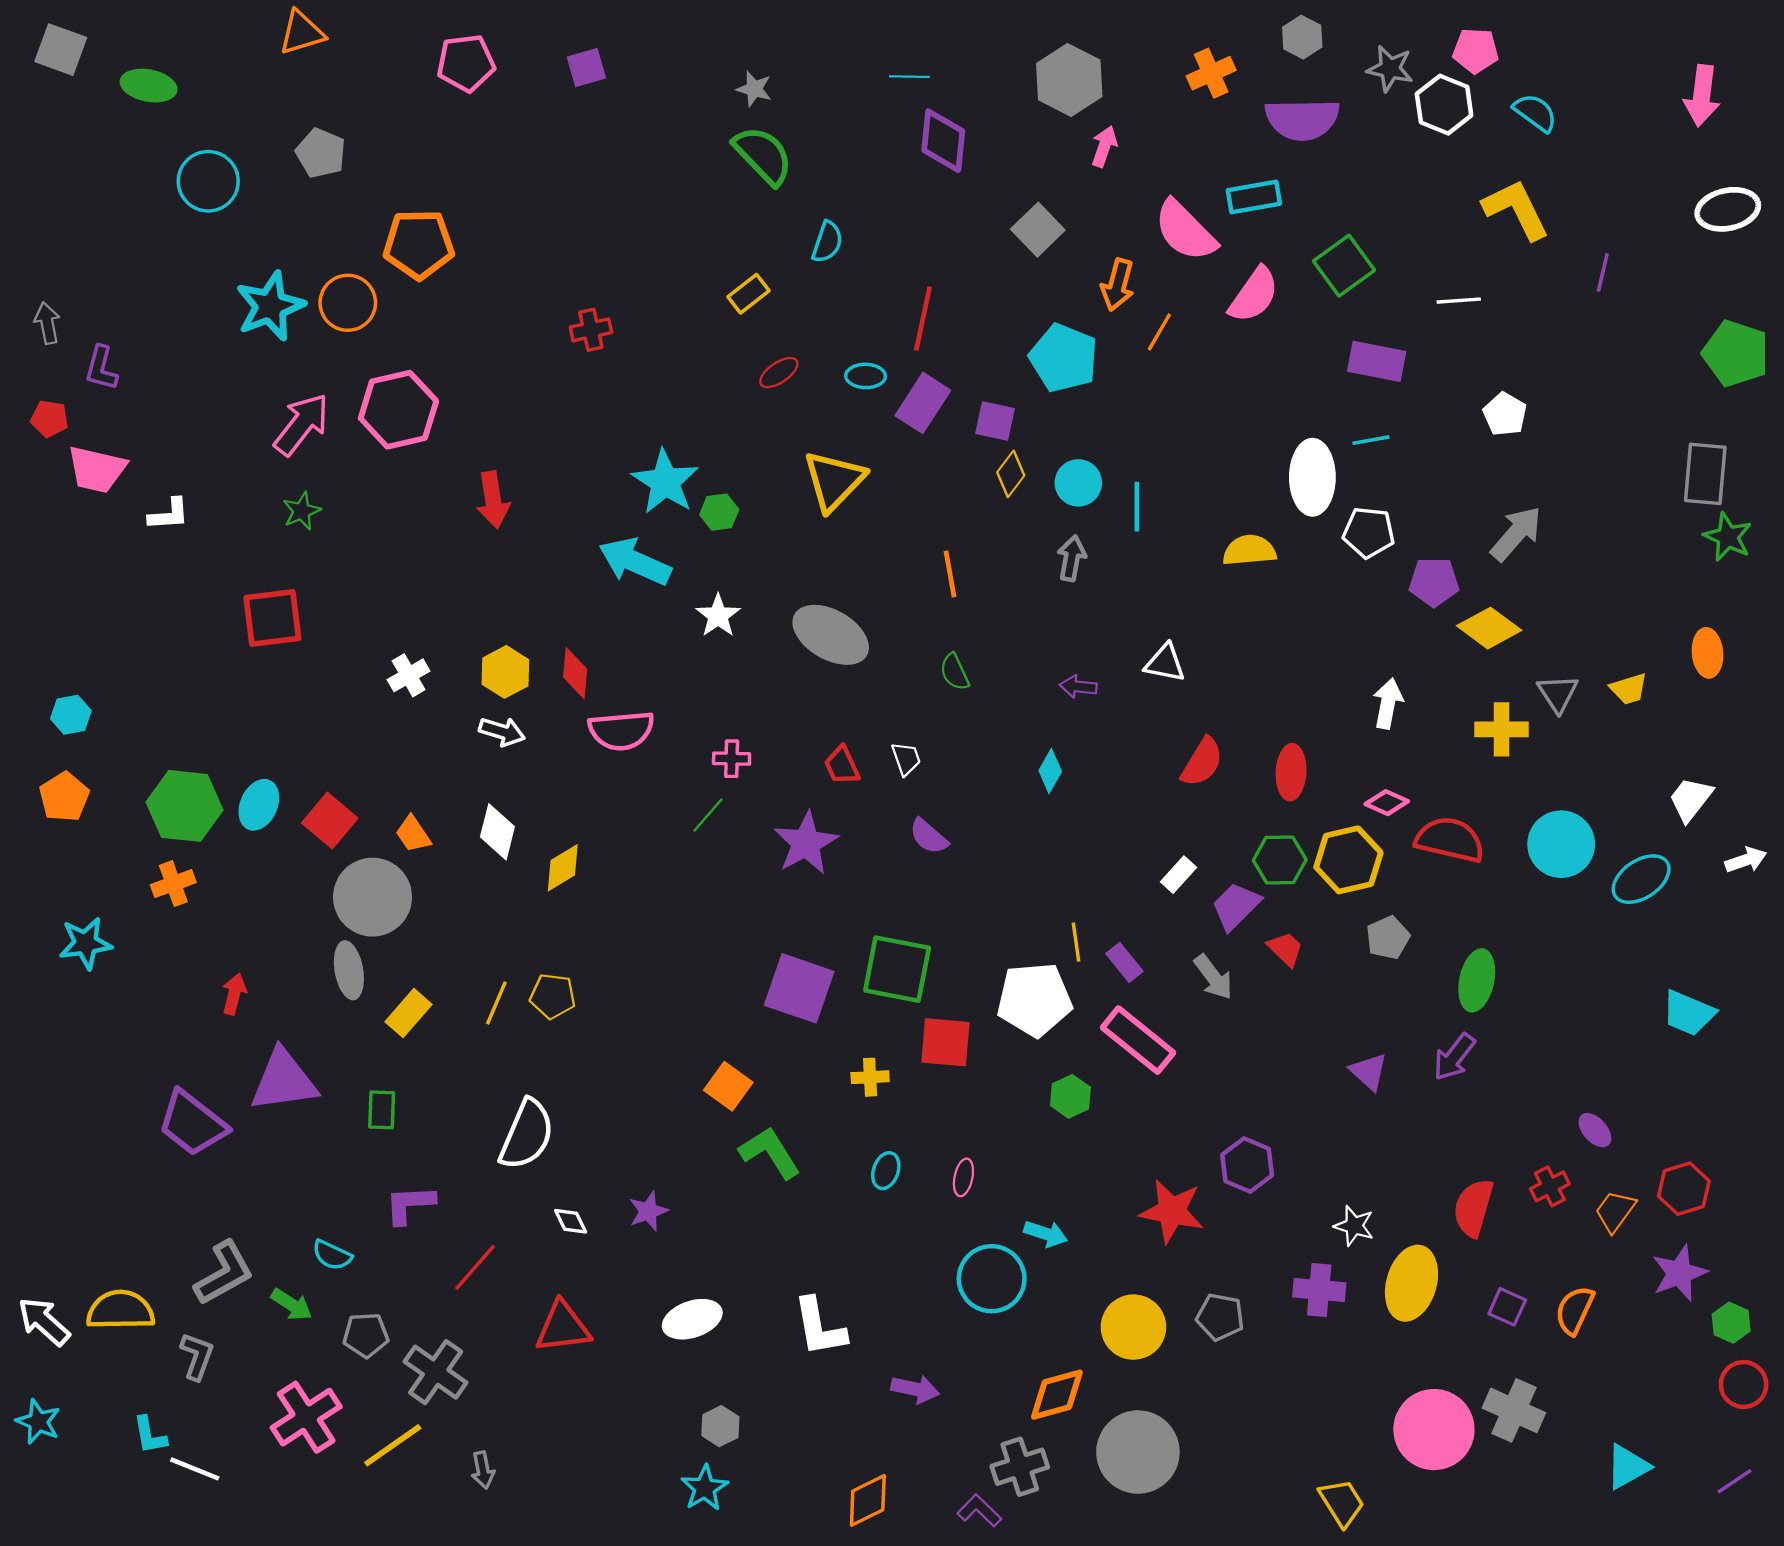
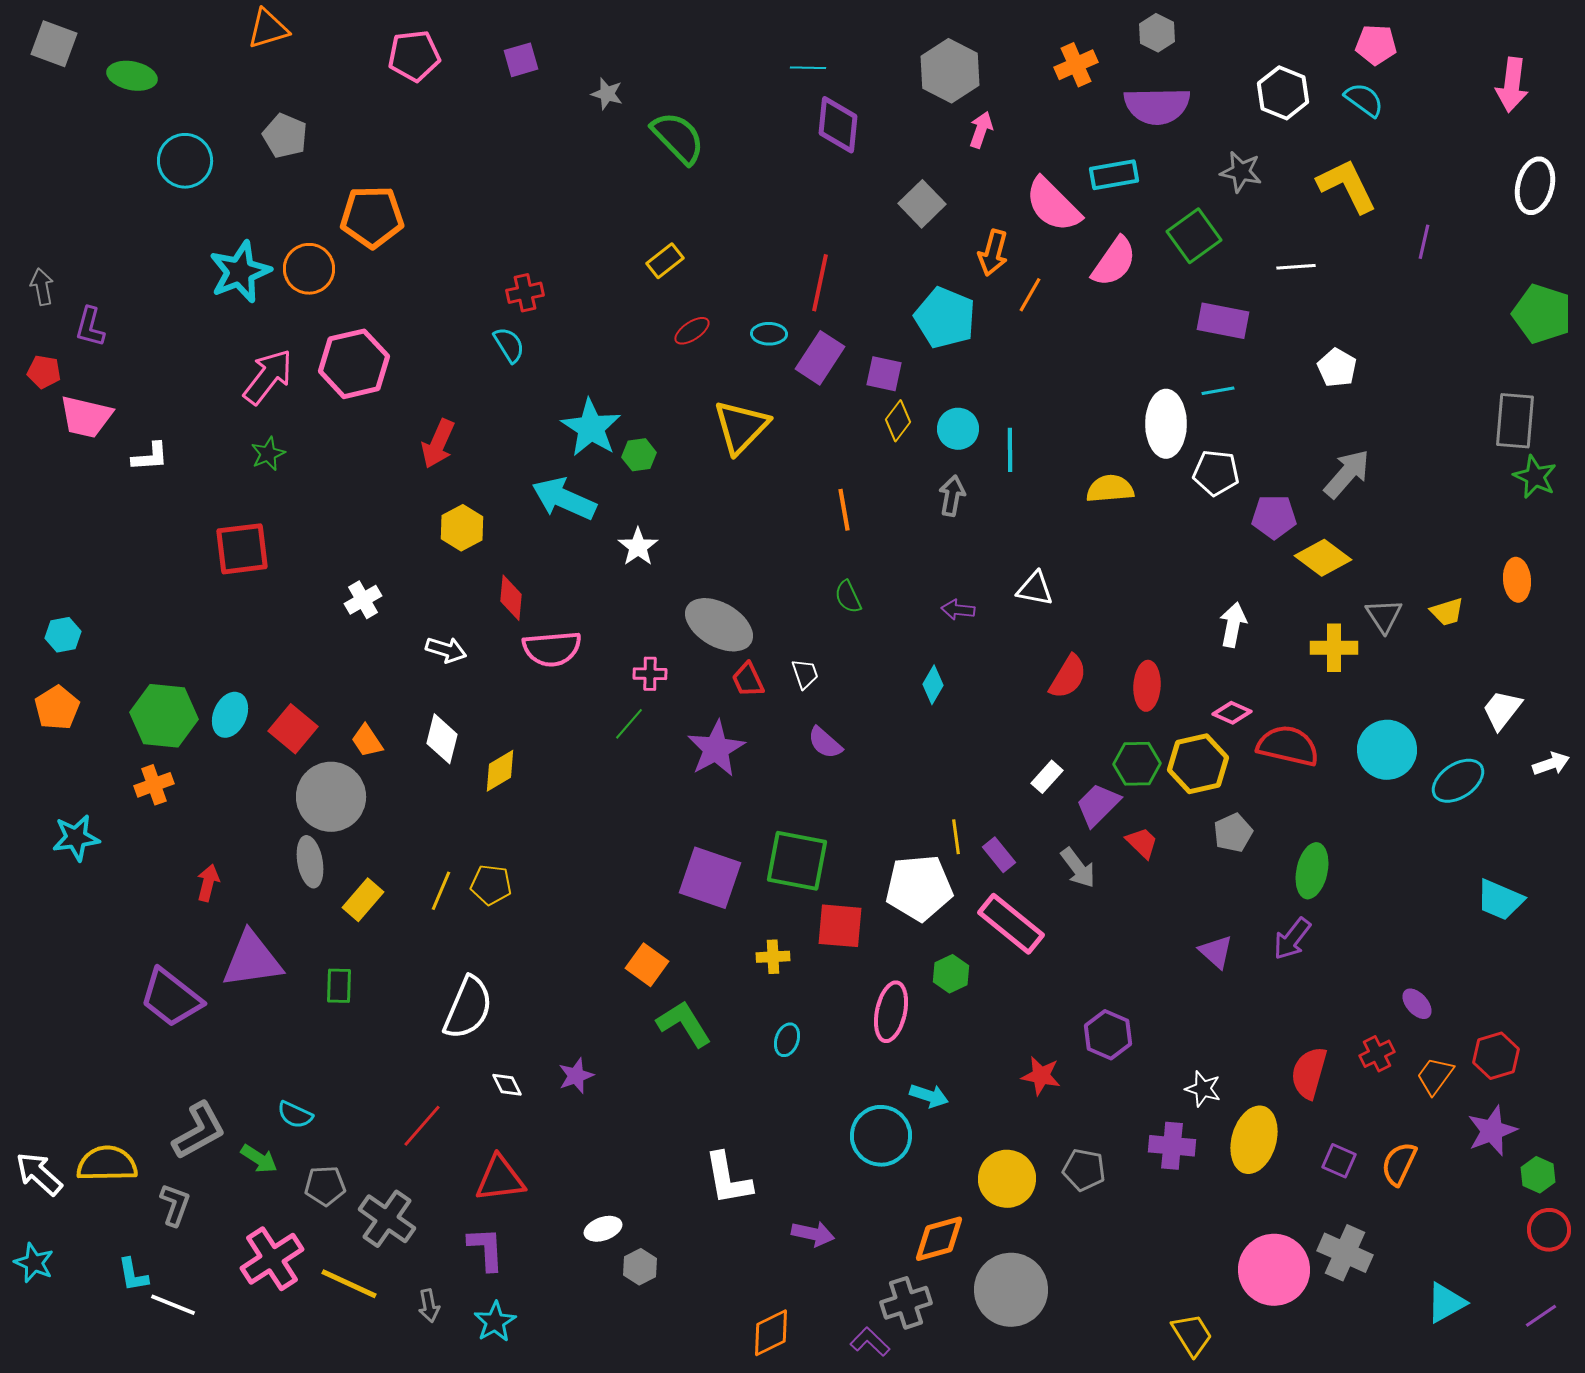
pink pentagon: (1476, 51) -> (1376, 45), moved
gray star: (1390, 69) -> (1241, 172), moved
gray star: (754, 89) -> (607, 94), moved
white ellipse: (1728, 209) -> (1535, 186), turned -64
cyan semicircle: (827, 242) -> (509, 345), moved, turned -51
red arrow: (493, 500) -> (438, 444), turned 33
gray ellipse: (831, 635) -> (719, 625), moved
yellow hexagon: (505, 672) -> (462, 528), moved
pink ellipse: (963, 1177) -> (891, 1012), moved, size x1.8
purple L-shape: (410, 1204) -> (486, 1249), moved, turned 90
red star: (1172, 1211) -> (1041, 1076), size x0.7
white ellipse: (692, 1319) -> (603, 1229), moved, size x0.7
yellow line: (393, 1445) -> (349, 1284), turned 60
cyan star: (705, 1488) -> (495, 1322), moved

